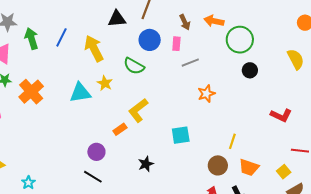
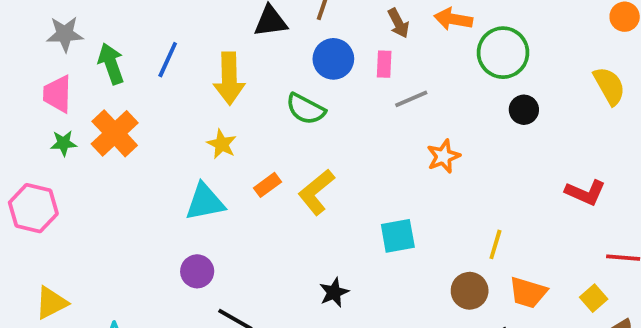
yellow arrow: (94, 48) -> (229, 78), turned -152
yellow star: (105, 83) -> (222, 144), moved
orange cross: (31, 92) -> (115, 133), moved
cyan triangle: (80, 93) -> (205, 202), moved
orange rectangle: (120, 129) -> (268, 185), moved
purple circle: (96, 152) -> (197, 271), moved

